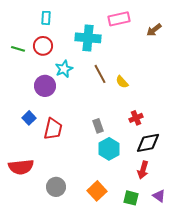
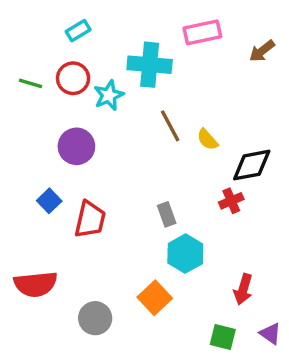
cyan rectangle: (46, 18) -> (78, 31), turned 56
cyan star: (64, 69) -> (109, 95), moved
black diamond: (148, 143) -> (252, 165), moved
orange square: (97, 191) -> (155, 298), moved

